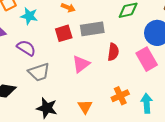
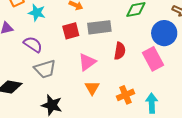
orange triangle: (85, 107) -> (92, 88), moved

